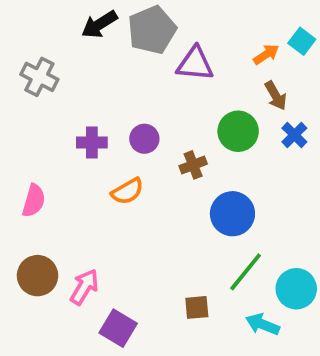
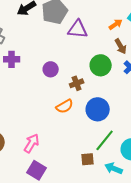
purple cross: (92, 142) -> (12, 59), moved
orange semicircle: (127, 191) -> (65, 106), moved
pink arrow: (84, 287) -> (32, 143), moved
brown square: (197, 307) -> (88, 159), moved

